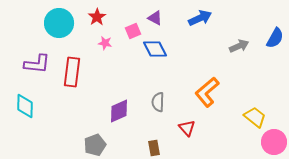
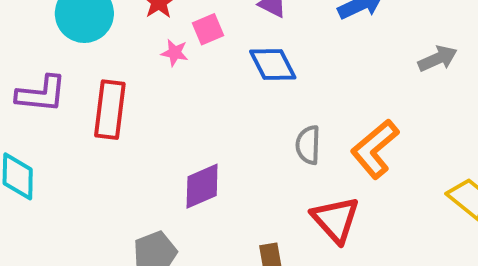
pink square: (133, 31) -> (208, 29), moved
gray semicircle: (158, 102) -> (308, 145), moved
red triangle: (187, 128) -> (336, 220), size x1.5

